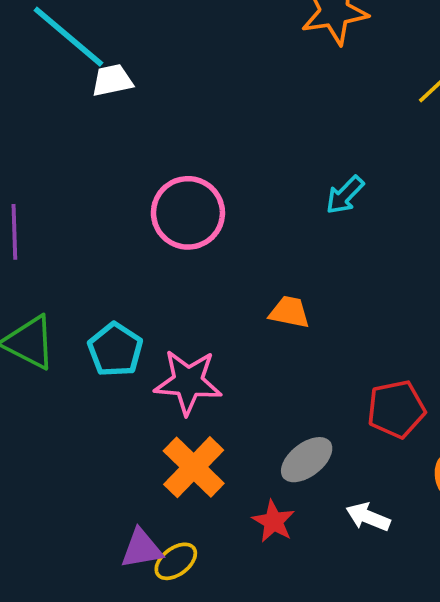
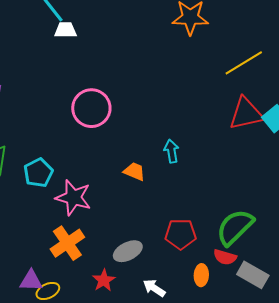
cyan arrow: (345, 195) -> (171, 151), moved, turned 115

